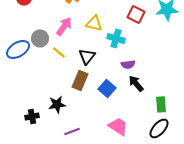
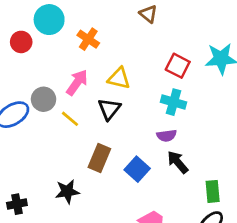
cyan cross: (116, 38) -> (174, 102), moved
black triangle: (87, 56) -> (109, 109), moved
black cross: (32, 116) -> (17, 204), moved

